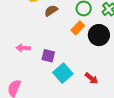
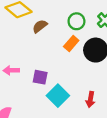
red arrow: (91, 78) -> (90, 99), turned 64

